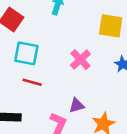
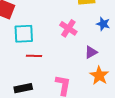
purple triangle: (77, 105) -> (91, 52), moved

